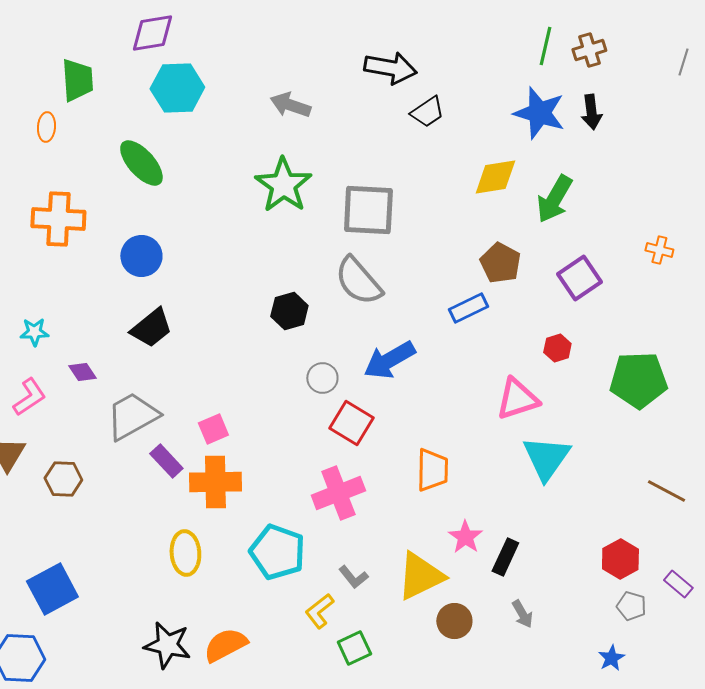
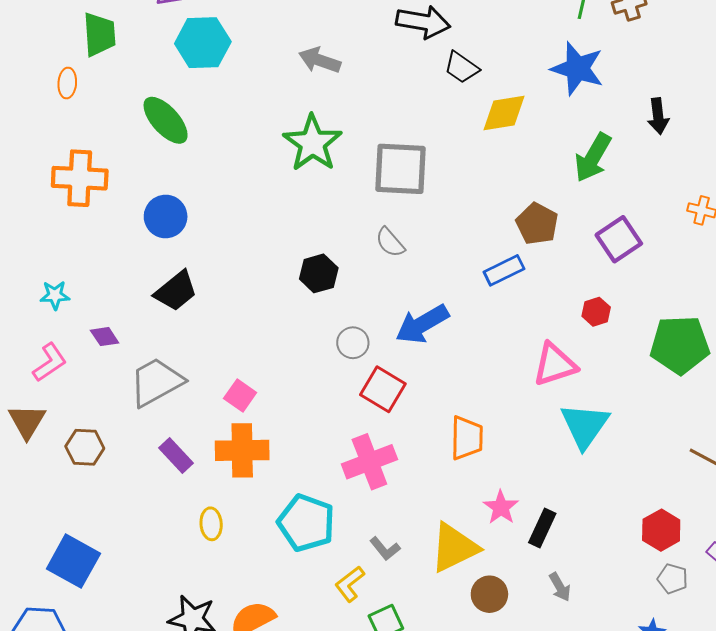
black trapezoid: (427, 112) -> (462, 67), turned 69
black arrow: (591, 112) -> (658, 116), moved
yellow diamond: (495, 177) -> (504, 113), moved
gray semicircle: (358, 281) -> (390, 242), size x0.6
pink square: (213, 429) -> (240, 396), turned -32
purple rectangle: (166, 461) -> (176, 456), moved
yellow ellipse: (185, 553) -> (211, 524), size x0.7
blue square: (52, 589) -> (73, 561), turned -33

